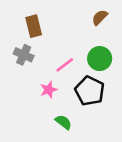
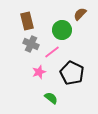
gray cross: (24, 55) -> (31, 44), moved
green circle: (100, 59) -> (62, 30), moved

